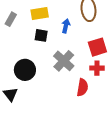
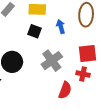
blue arrow: (66, 26) -> (61, 27), turned -40

